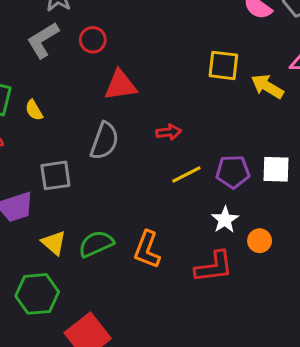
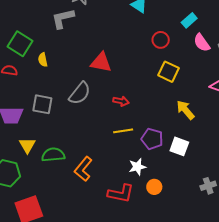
red circle: (93, 40) -> (161, 40), moved
yellow arrow: (267, 86) -> (185, 110), moved

